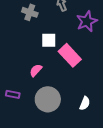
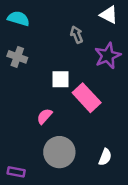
gray cross: (30, 12) -> (17, 57), moved
purple rectangle: (13, 94) -> (16, 172), moved

